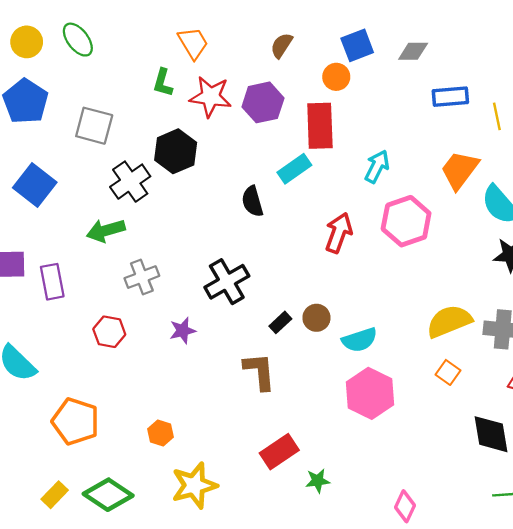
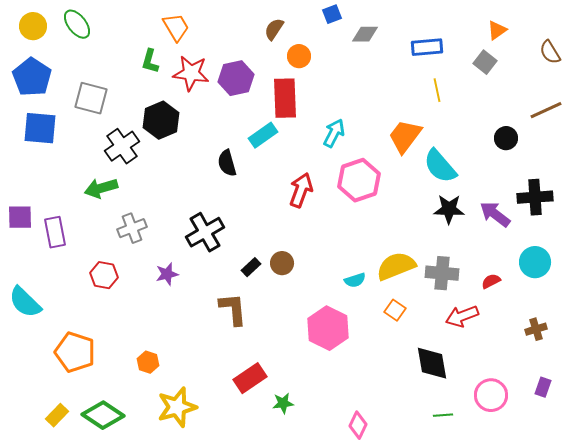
brown semicircle: (282, 45) -> (274, 29), moved
blue square: (357, 45) -> (332, 14), moved, size x0.7
blue rectangle: (450, 97) -> (427, 47), moved
blue square: (35, 185) -> (40, 128), moved, turned -33
cyan semicircle: (360, 340) -> (355, 280), moved, size x0.7

